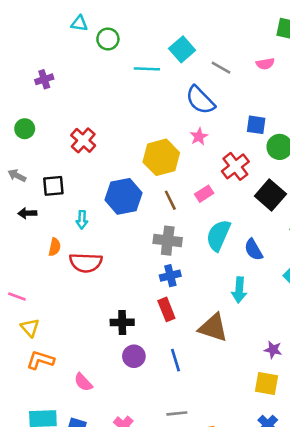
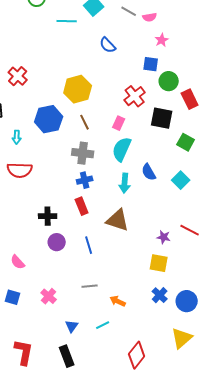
pink semicircle: (265, 64) -> (150, 17), moved
gray line: (221, 68) -> (129, 11), moved
blue semicircle: (200, 100) -> (108, 45), size x0.7
pink star: (199, 137) -> (162, 40), moved
pink rectangle: (204, 194) -> (119, 123), moved, turned -32
black square: (270, 195) -> (162, 118), turned -30
blue semicircle: (254, 250) -> (149, 172), moved
cyan arrow: (239, 290) -> (125, 183), moved

